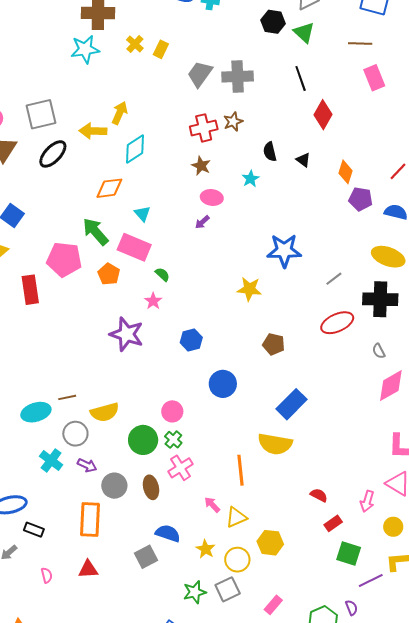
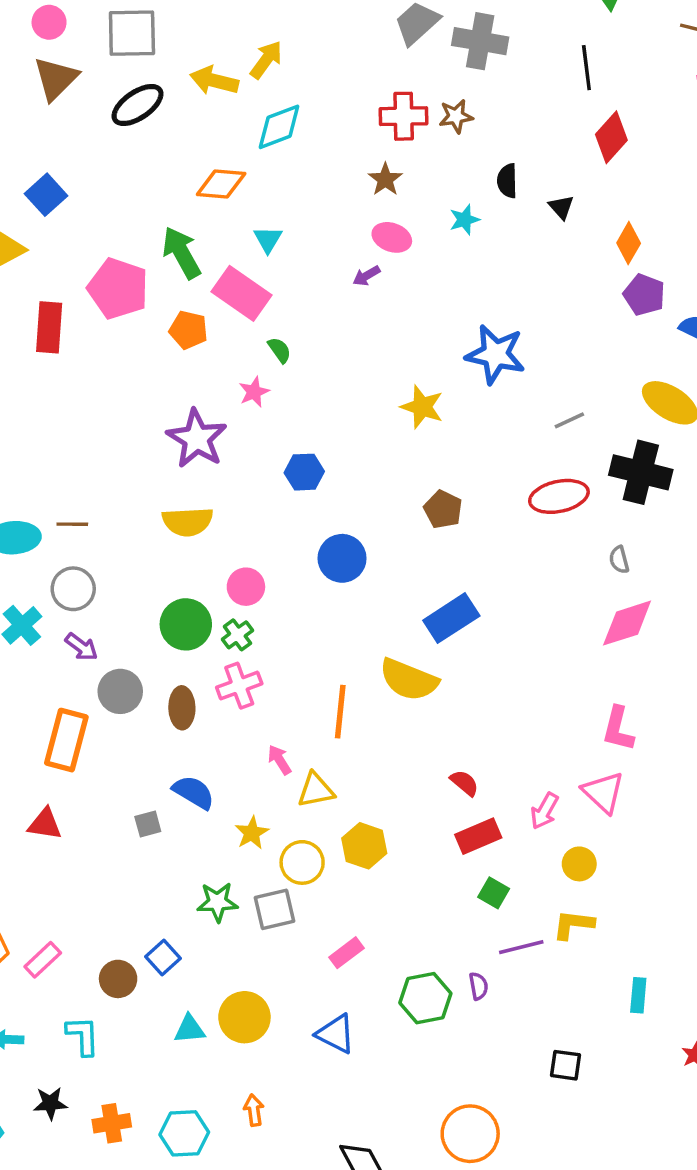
orange pentagon: (109, 274) -> (188, 330), turned -30
yellow semicircle: (105, 412) -> (188, 522), moved
red rectangle: (333, 523) -> (478, 836), size x1.4
green square: (349, 553) -> (494, 893), size x0.7
gray square: (146, 557) -> (148, 824), size x0.7

